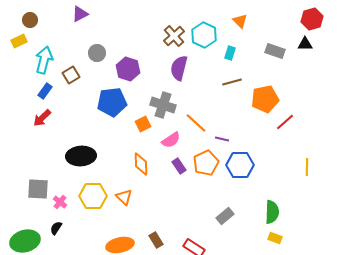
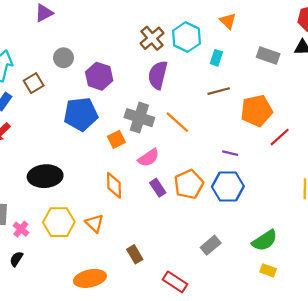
orange line: (196, 123) -> (177, 122), moved
purple line: (222, 139) -> (230, 153), moved
green semicircle: (272, 212) -> (265, 241), turned 55
brown rectangle: (156, 240) -> (135, 254), moved

